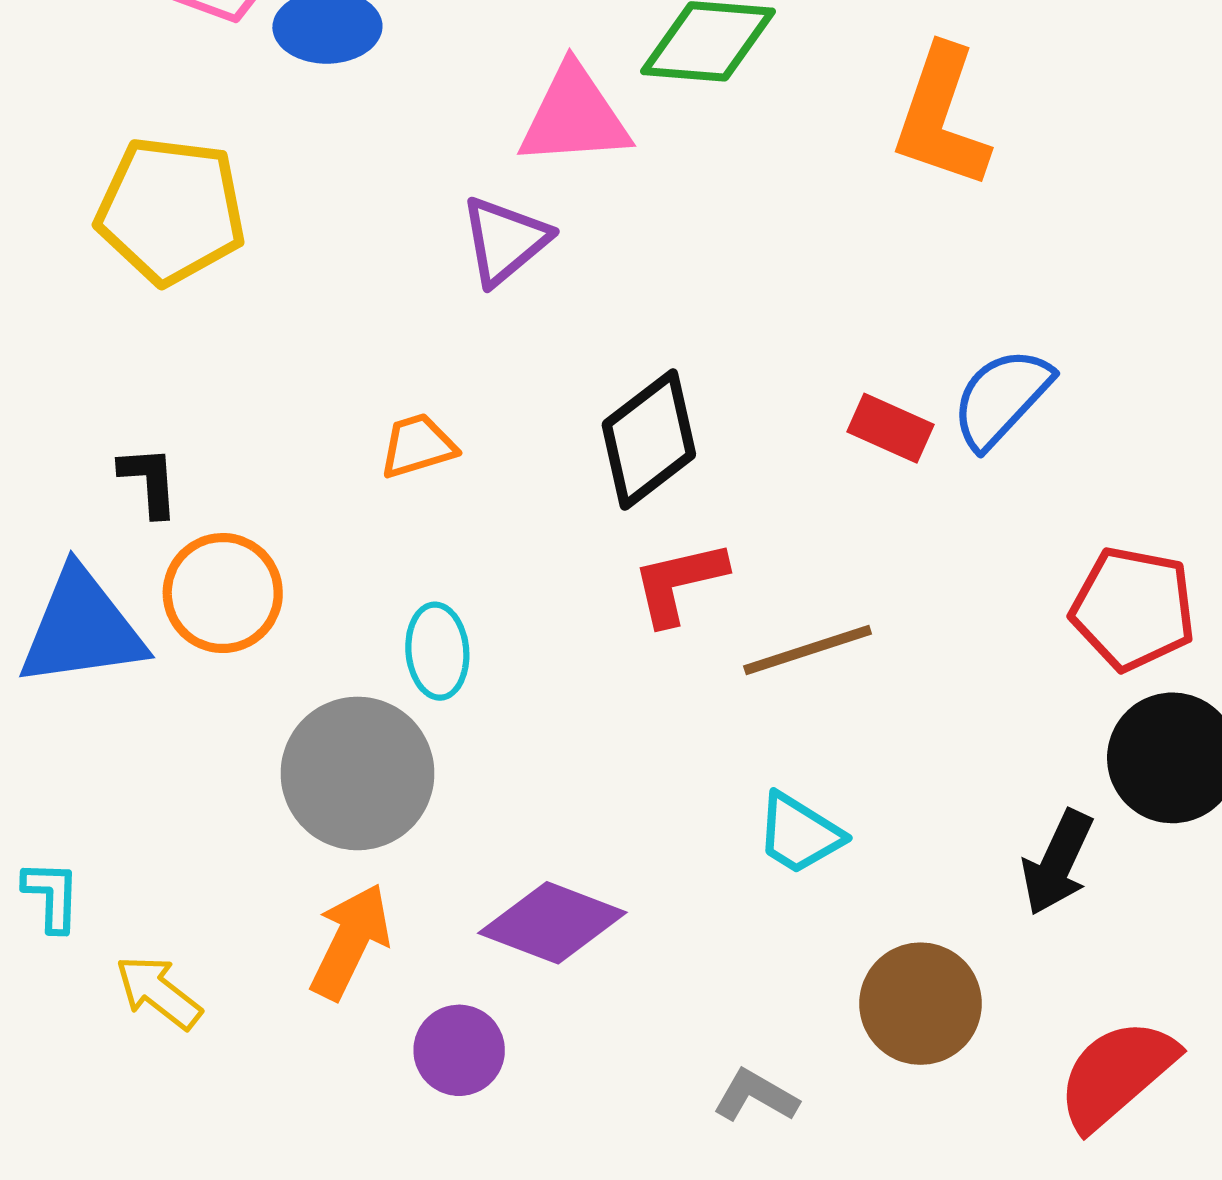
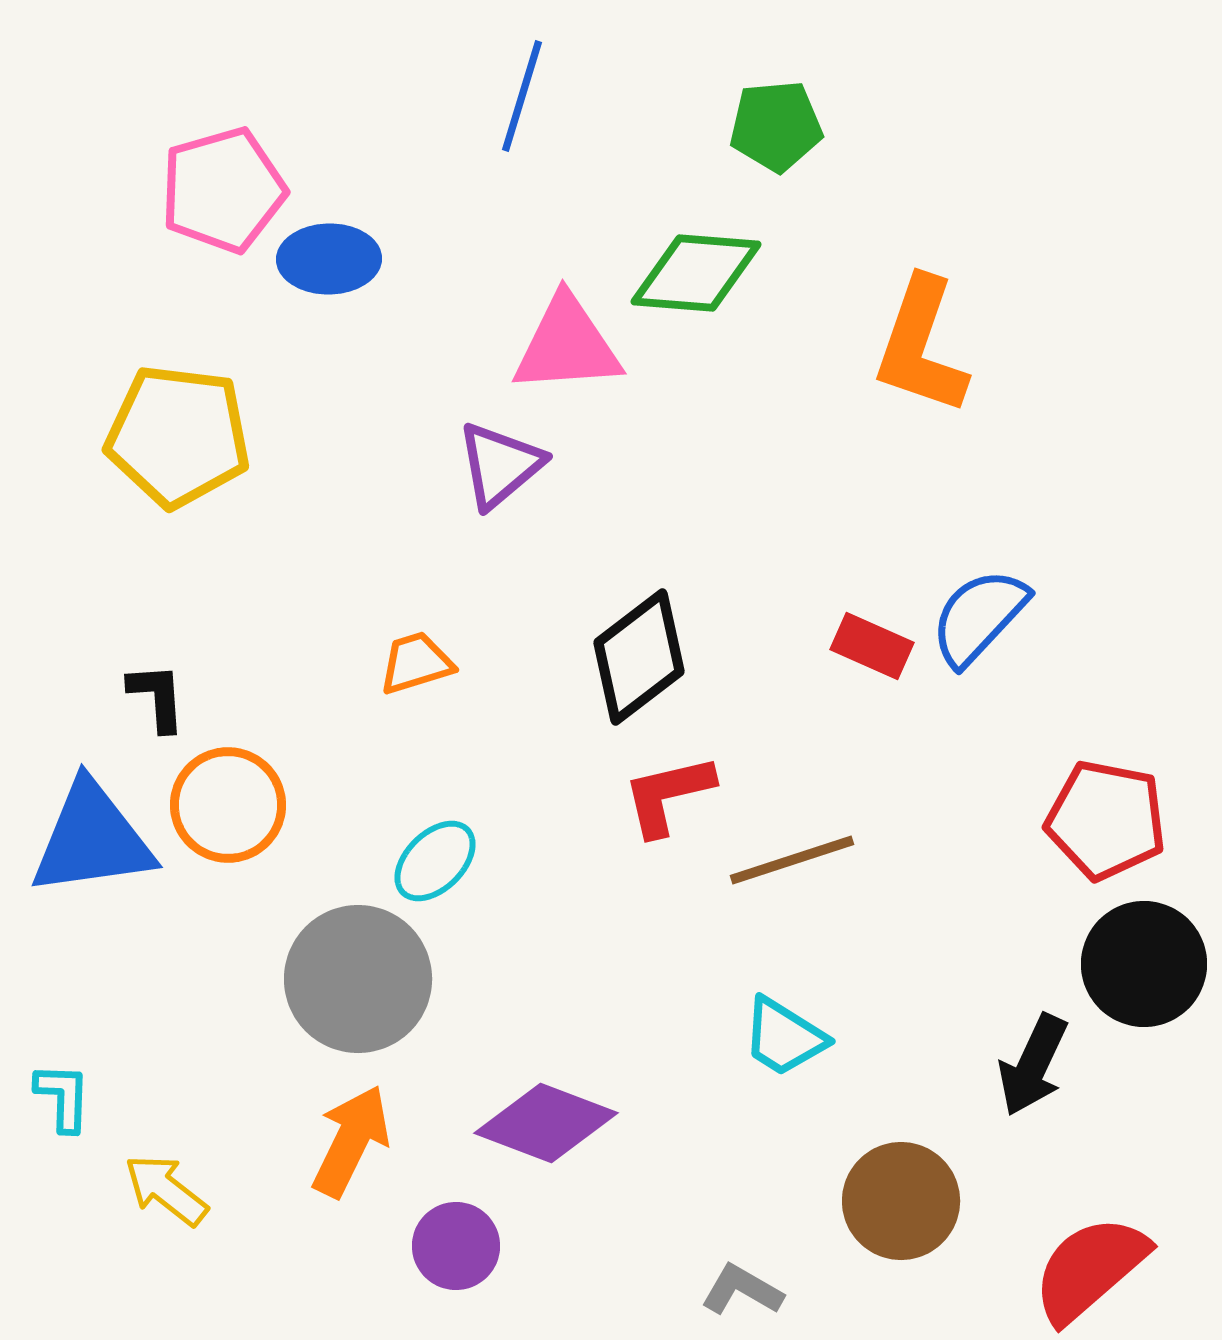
cyan ellipse: (437, 651) -> (435, 861), turned 50

